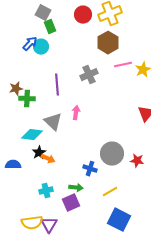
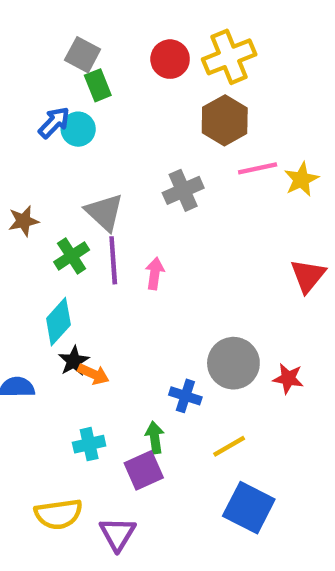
purple line: (57, 85) -> (113, 260), moved
green cross: (27, 99) -> (72, 256), moved, turned -35
gray triangle: (53, 122) -> (104, 212), moved
cyan diamond: (32, 135) -> (58, 322), turned -55
green arrow: (76, 188) -> (155, 438), turned -104
purple triangle: (49, 225) -> (118, 534), moved

